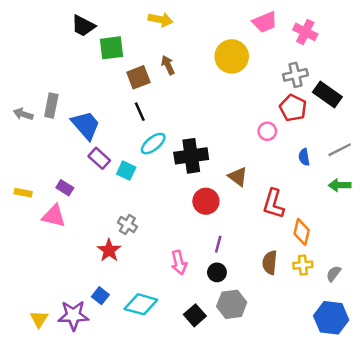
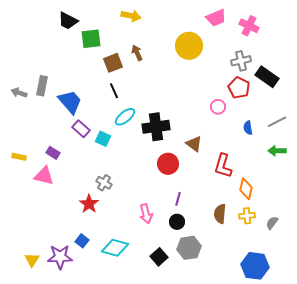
blue hexagon: (331, 318) -> (255, 266), moved

